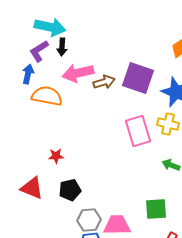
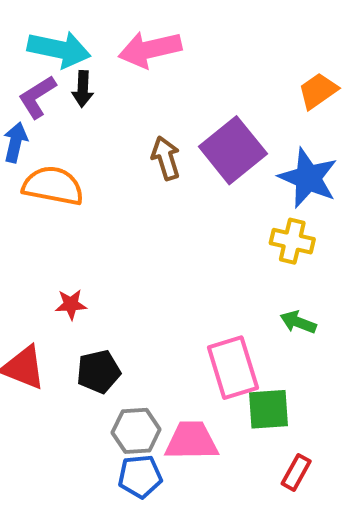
pink arrow: (78, 73) -> (150, 49), moved
purple square: (138, 78) -> (233, 150), turned 32
brown arrow: (104, 82) -> (166, 158), turned -90
pink rectangle: (138, 131) -> (233, 368), moved

